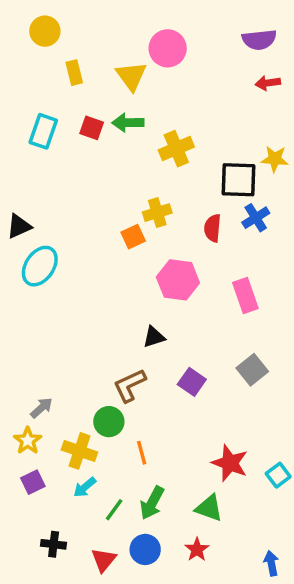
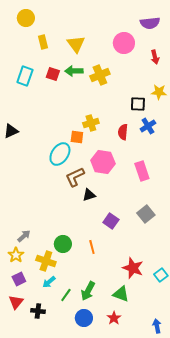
pink circle: (168, 48) -> (124, 43), moved
red arrow: (268, 83) -> (155, 57), moved, turned -96
yellow cross: (176, 149) -> (100, 75), moved
black square: (238, 180) -> (138, 104), size x0.7
orange square: (133, 237) -> (77, 137), turned 32
cyan ellipse: (40, 266) -> (60, 154), moved
brown L-shape: (130, 385) -> (75, 177), moved
orange line: (142, 453) -> (92, 247), moved
black cross: (54, 544) -> (38, 311), moved
red triangle: (104, 560) -> (16, 302), moved

